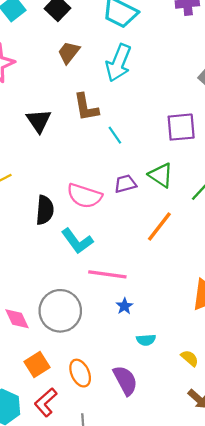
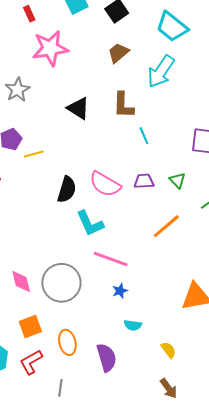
black triangle: (39, 121) -> (78, 108), turned -35
green triangle: (161, 175) -> (178, 180), size x0.7

